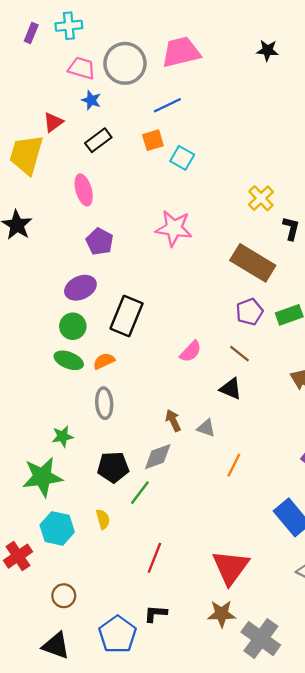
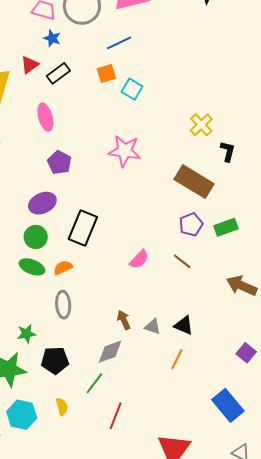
red triangle: (53, 122) -> (30, 65), moved
black triangle: (231, 389) -> (184, 325), moved
black pentagon: (113, 467) -> (55, 360), moved
red line: (154, 558) -> (116, 416), moved

